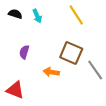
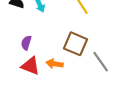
red triangle: (15, 90) -> (30, 66), moved

